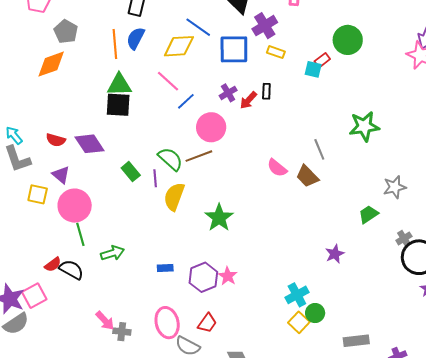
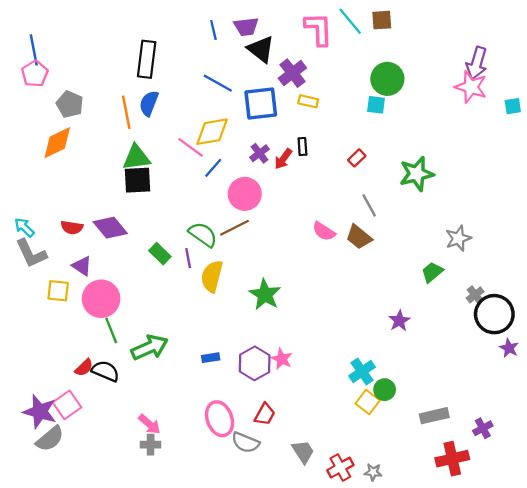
yellow diamond: (179, 46) -> (212, 132), moved
red rectangle: (322, 60) -> (357, 158), moved
cyan square: (313, 69) -> (376, 105), moved
green arrow: (112, 253) -> (150, 347), size x1.4
gray cross: (122, 332) -> (151, 445), moved

